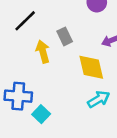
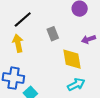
yellow arrow: (43, 52) -> (18, 43), moved

